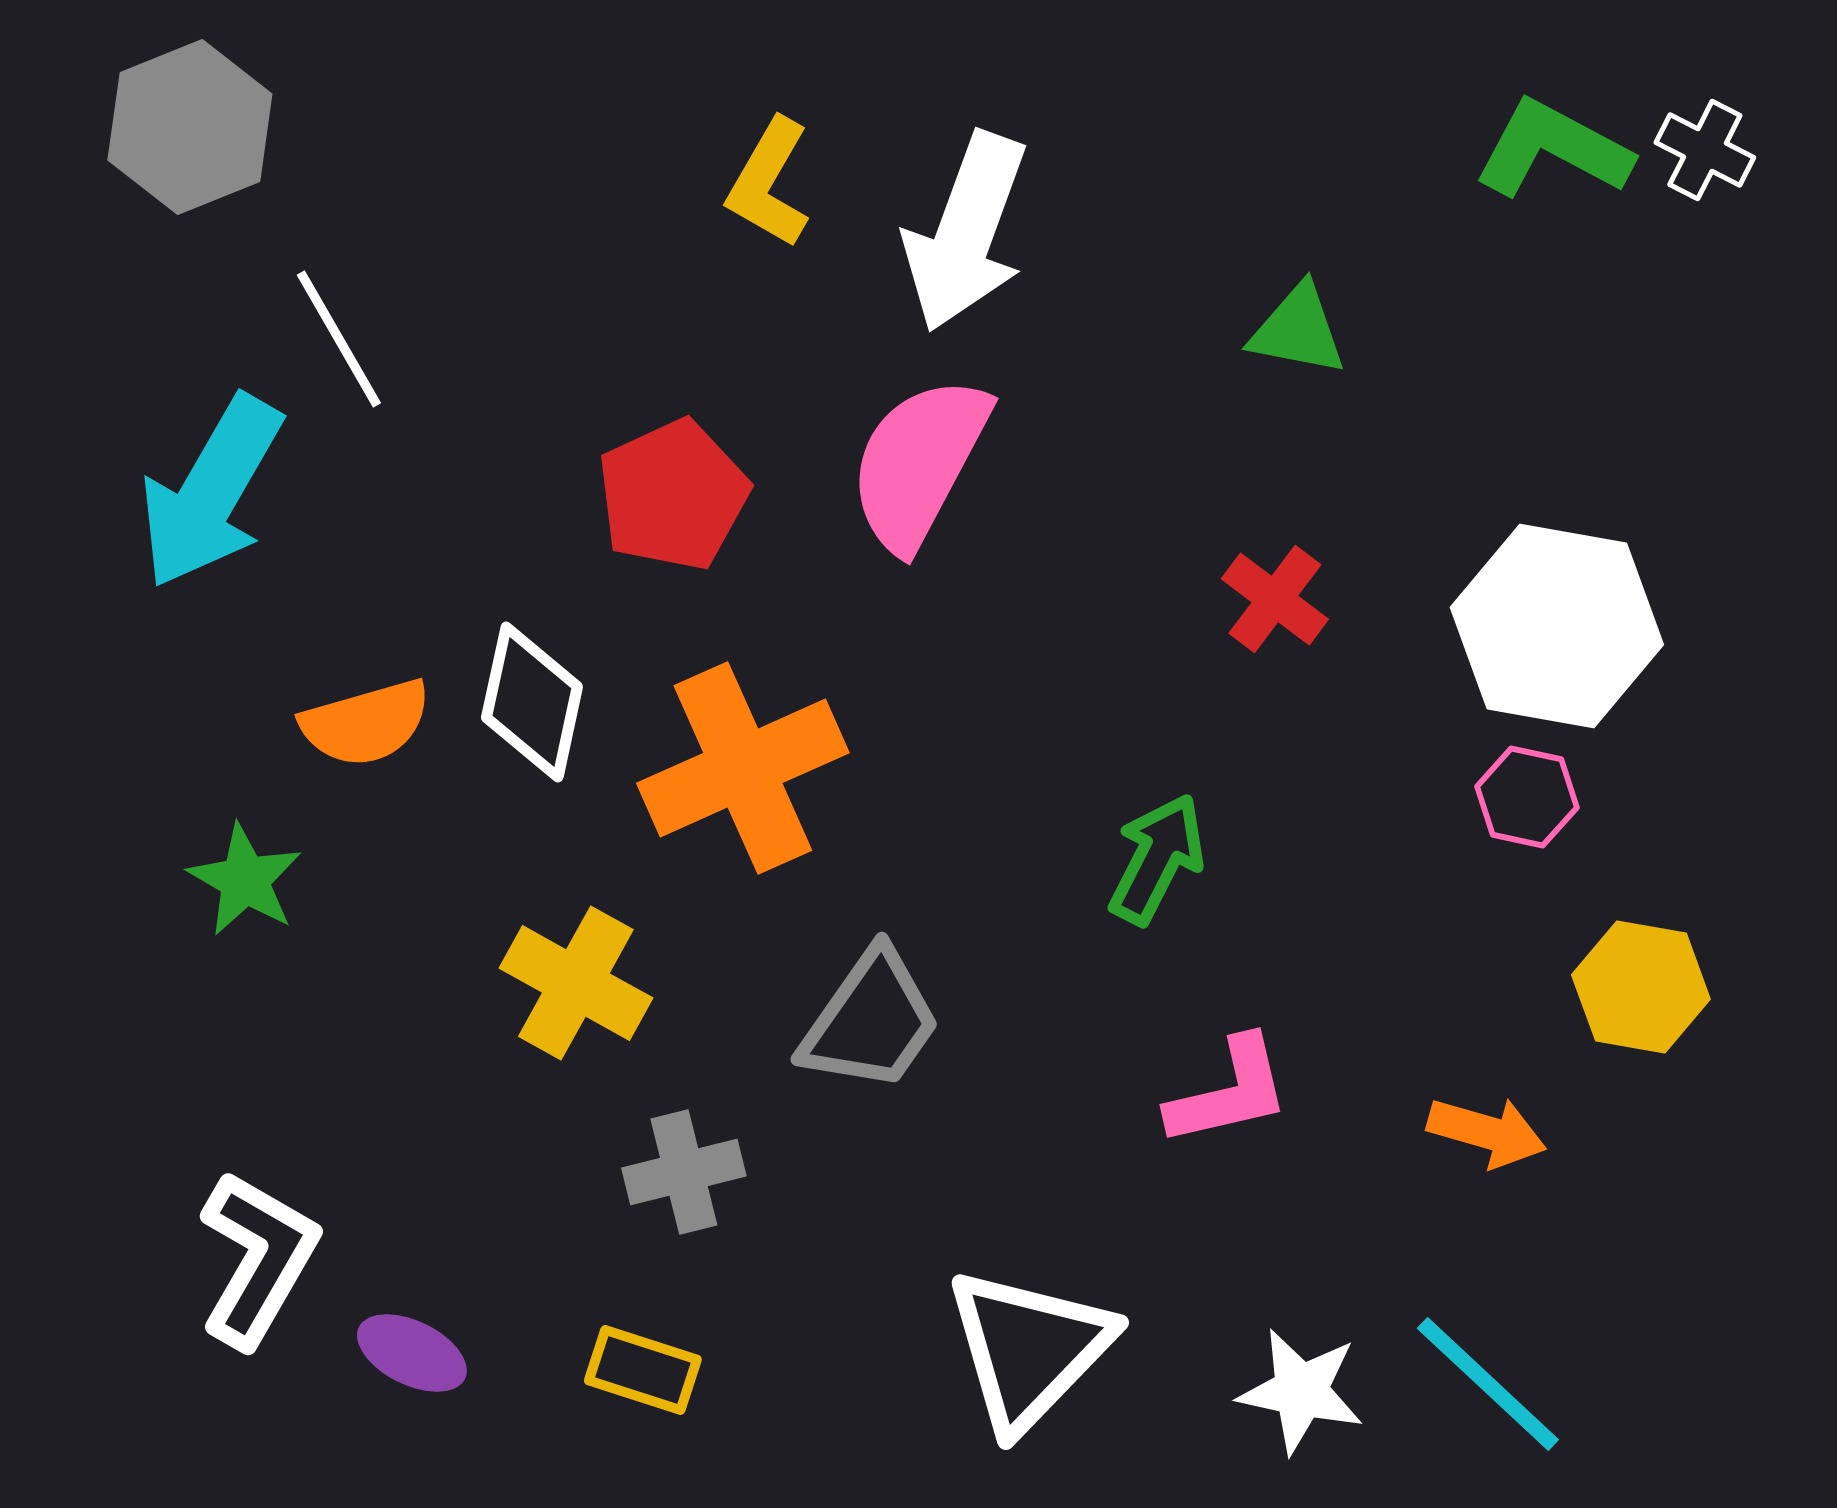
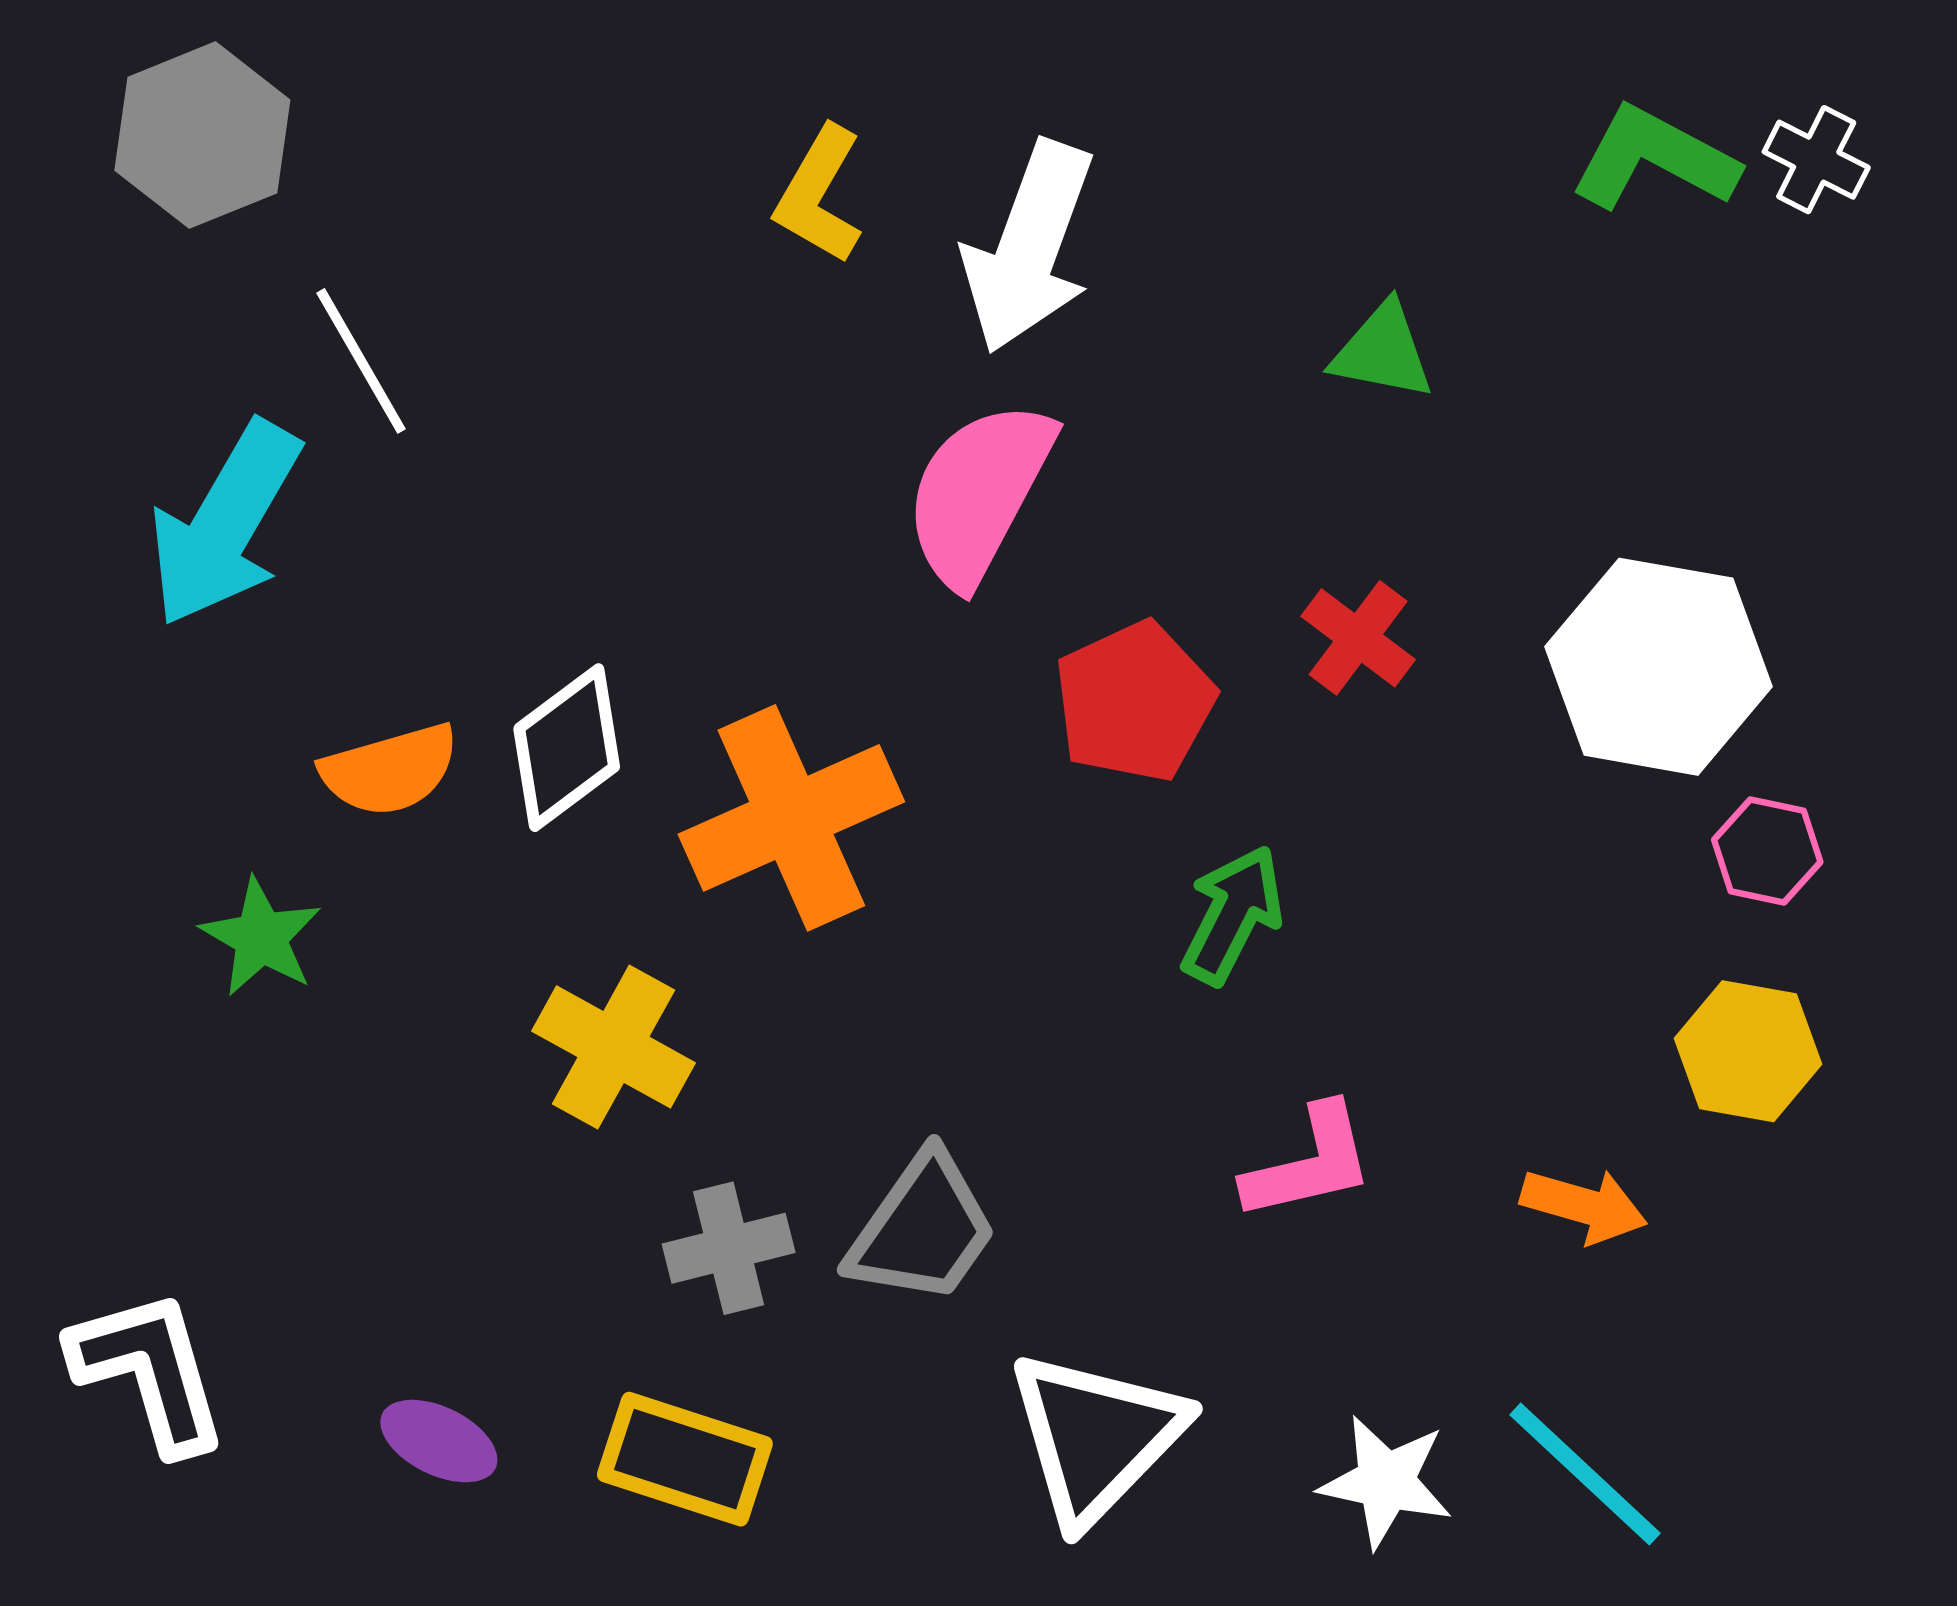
red pentagon: (673, 495) -> (1134, 702), moved
white diamond: (532, 702) -> (567, 748), turned 41
pink hexagon: (1527, 797) -> (1767, 851), moved
gray trapezoid: (871, 1021) -> (922, 1229), moved
white L-shape: (258, 1259) -> (149, 1371), moved, turned -46
yellow rectangle: (643, 1370) -> (685, 1459), size x1.4

